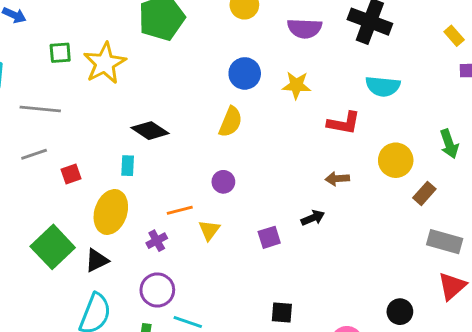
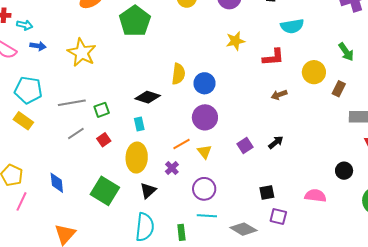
green square: (60, 53) -> (102, 110), moved
yellow star: (105, 63) -> (82, 53), moved
blue circle: (245, 73) -> (205, 83), moved
yellow semicircle: (231, 122) -> (178, 74), moved
purple circle: (223, 182) -> (205, 117), size x1.6
black arrow: (313, 218) -> (276, 142), moved
black triangle: (97, 260) -> (148, 191), moved
purple circle: (157, 290) -> (204, 189), moved

